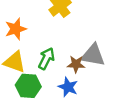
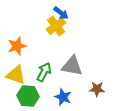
gray triangle: (93, 55) -> (72, 66), moved
brown star: (76, 64) -> (97, 89), moved

